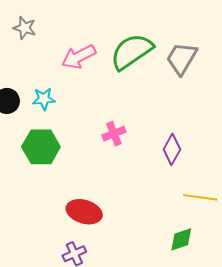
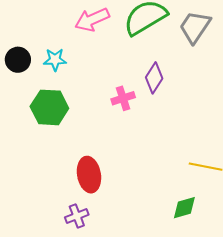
purple diamond: (172, 149) -> (154, 78), moved
red ellipse: (84, 212) -> (89, 175), turned 60

